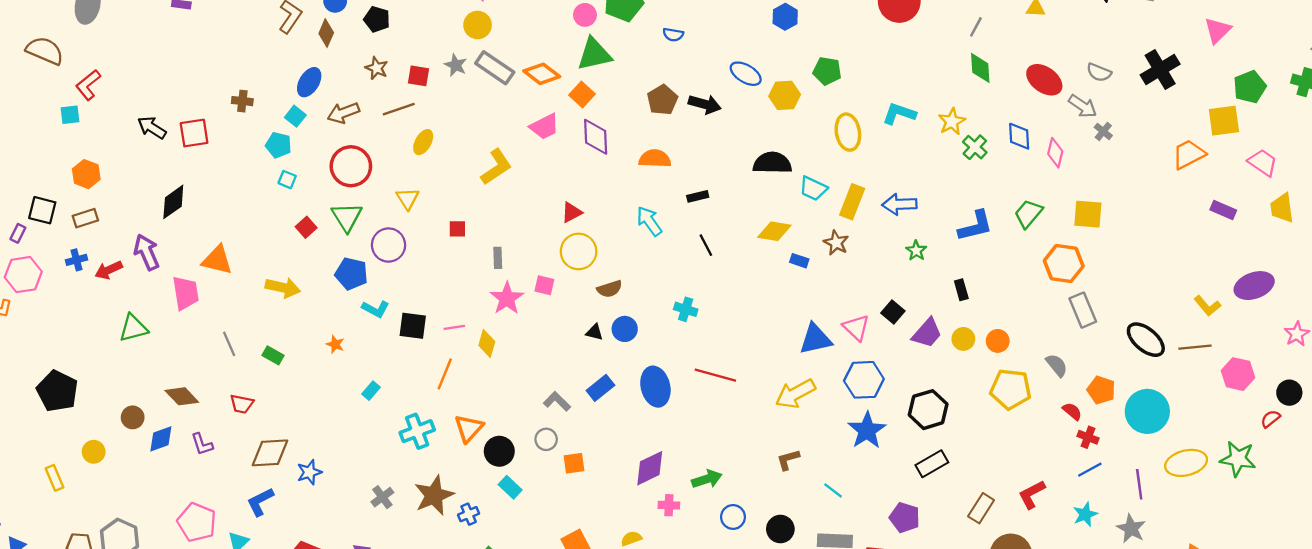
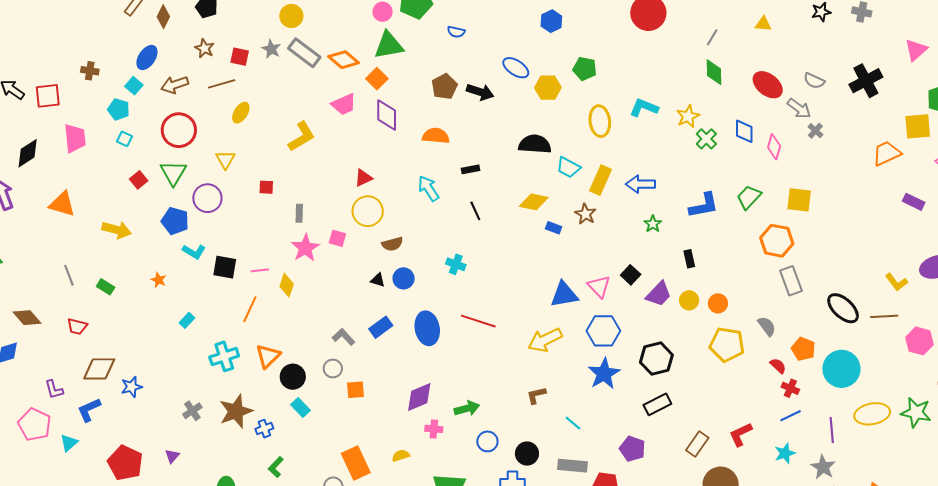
pink trapezoid: (186, 293) -> (75, 138), moved
purple L-shape: (202, 444) -> (54, 389), moved

